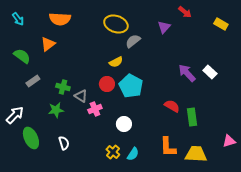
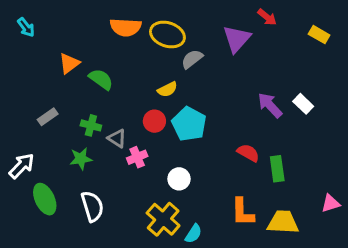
orange semicircle: (60, 19) -> (126, 27), moved
purple triangle: (164, 27) -> (237, 39), size x1.5
green semicircle: (22, 56) -> (101, 79), moved
white semicircle: (64, 143) -> (92, 206), size x1.5
yellow cross: (113, 152) -> (163, 219), size x1.6
cyan semicircle: (133, 154) -> (193, 234), moved

